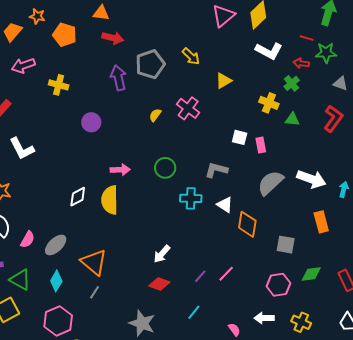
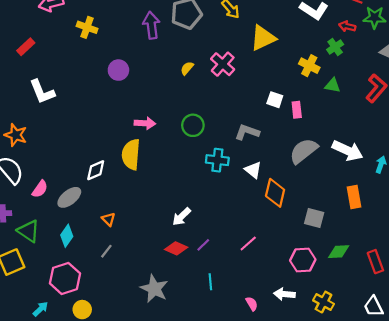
yellow triangle: (224, 81) -> (263, 38), size x1.5
white diamond: (78, 197) -> (96, 170), moved
orange triangle: (94, 262) -> (109, 219), size x0.5
purple line: (200, 276) -> (203, 245), moved
cyan line: (194, 312) -> (210, 282), turned -49

